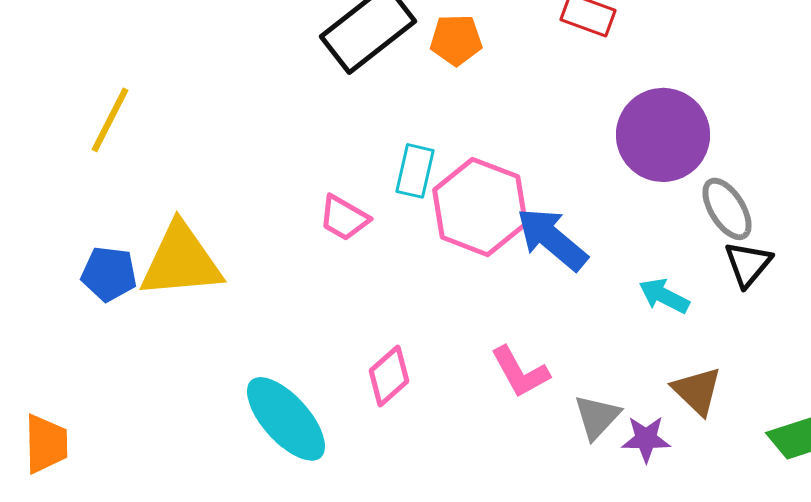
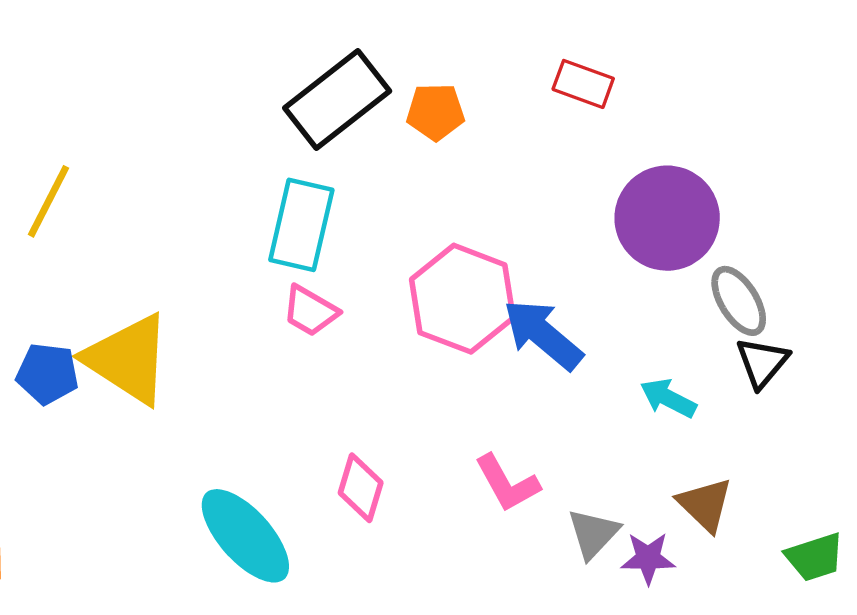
cyan rectangle: (415, 171) -> (301, 225), moved, size x1.5
yellow triangle: (181, 261) -> (128, 359), turned 38
pink diamond: (389, 376) -> (361, 488), turned -32

